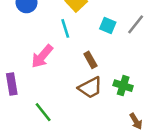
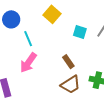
cyan line: (65, 28) -> (28, 39), moved

